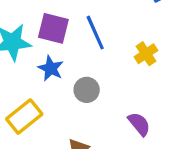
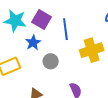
yellow cross: (146, 54) -> (92, 50), size x1.6

